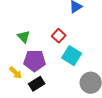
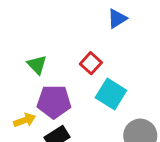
yellow arrow: (16, 73) -> (25, 120), turned -64

